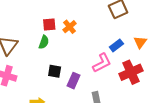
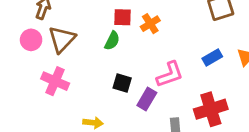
pink L-shape: (102, 63) -> (170, 74), moved
red cross: (131, 72) -> (211, 109), moved

